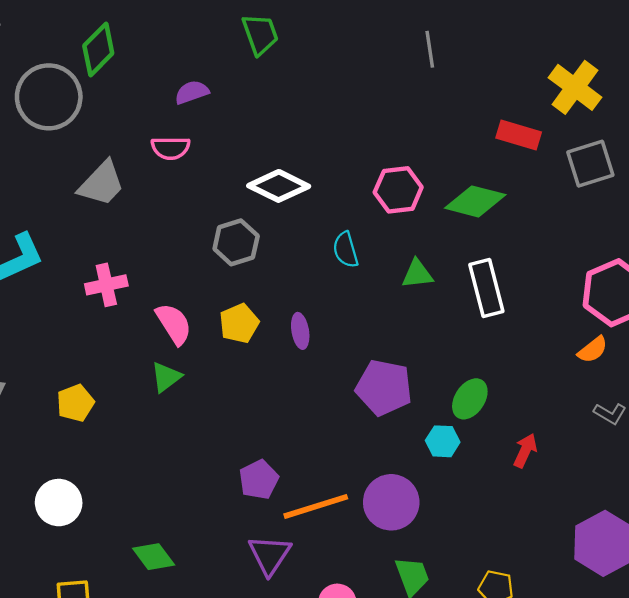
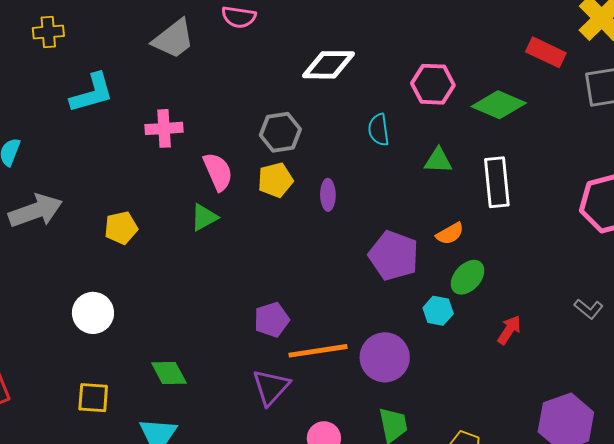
white diamond: (279, 186) -> (328, 65), turned -34
gray hexagon: (236, 242) -> (280, 132), moved
orange semicircle: (593, 350) -> (450, 234), moved

